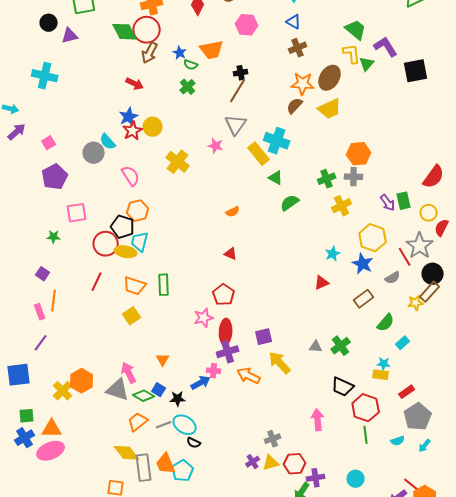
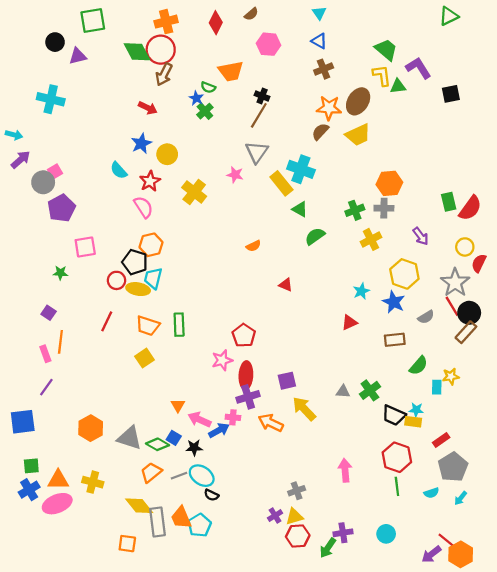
blue star: (180, 53) -> (196, 98), moved
green triangle: (367, 64) -> (398, 86), turned 42
black square: (416, 71) -> (451, 94), size x0.7
black cross: (241, 73) -> (262, 96), turned 32
red star: (133, 131) -> (150, 181), moved
gray circle: (94, 153) -> (43, 182), moved
green rectangle: (404, 201) -> (449, 202), moved
red circle: (106, 244) -> (116, 280), size x0.7
red triangle: (231, 254) -> (286, 285), moved
red line: (405, 257) -> (452, 306), moved
brown rectangle: (364, 299) -> (395, 340), turned 30
yellow star: (416, 303) -> (451, 376), moved
cyan rectangle: (403, 343) -> (437, 387), turned -48
pink arrow: (129, 373) -> (200, 420), moved, turned -40
black trapezoid: (343, 387) -> (394, 415), moved
yellow cross: (63, 391) -> (93, 482), moved, turned -30
red hexagon: (295, 464) -> (298, 536), moved

